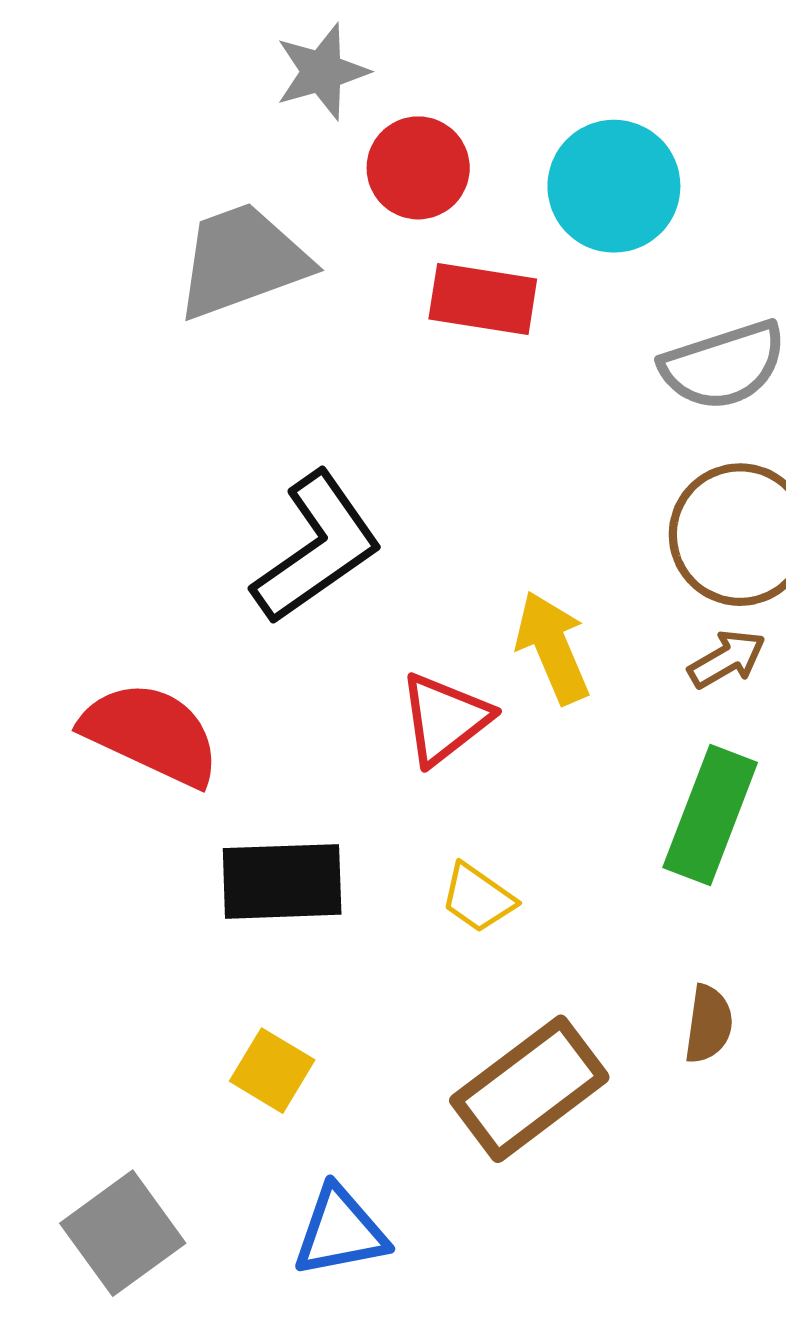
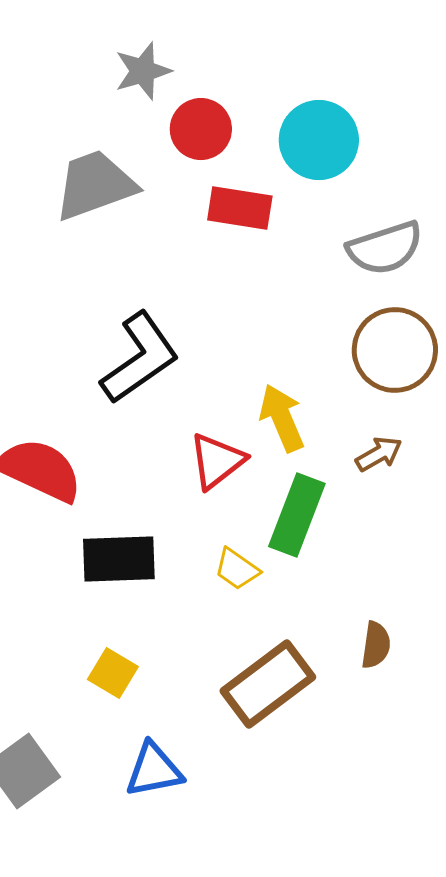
brown arrow: (727, 659) -> (379, 454), moved
green rectangle: (710, 815) -> (297, 515), moved

